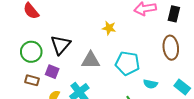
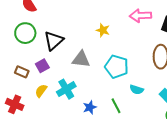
green circle: (31, 52) -> (25, 33), moved
purple square: (52, 72) -> (42, 66), turned 32

